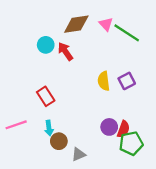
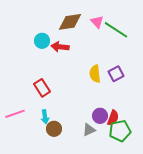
red arrow: (65, 51) -> (60, 47), turned -48
gray triangle: (79, 154) -> (89, 130), moved

